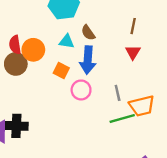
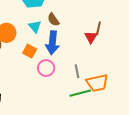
brown line: (133, 26) -> (98, 28), moved
cyan triangle: (67, 41) -> (35, 27), turned 40

